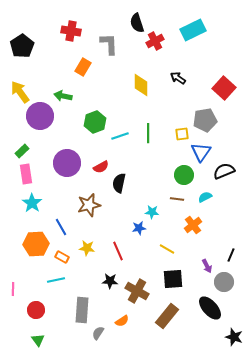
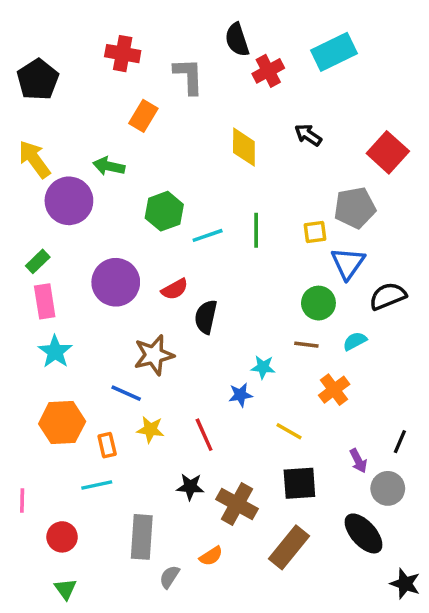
blue line: (61, 227) -> (126, 393), moved, turned -36
orange rectangle: (62, 257) -> (107, 445), turned 48

